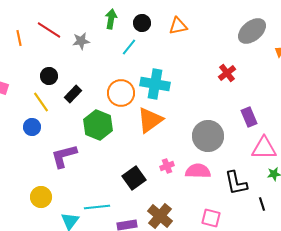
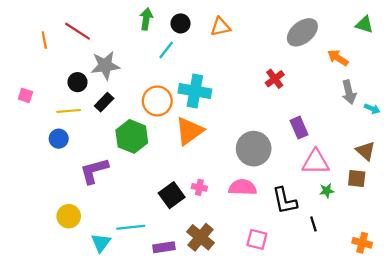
gray star: (81, 41) -> (105, 66), moved, size x1.5
yellow line: (41, 102) -> (69, 111), turned -60
pink cross: (167, 166) -> (199, 187), moved, turned 32

